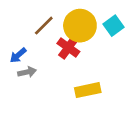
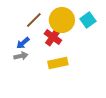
blue arrow: (18, 55) -> (23, 43), moved
yellow rectangle: (88, 90) -> (58, 63), moved

